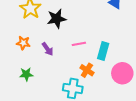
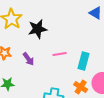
orange cross: (87, 70) -> (81, 87), moved

